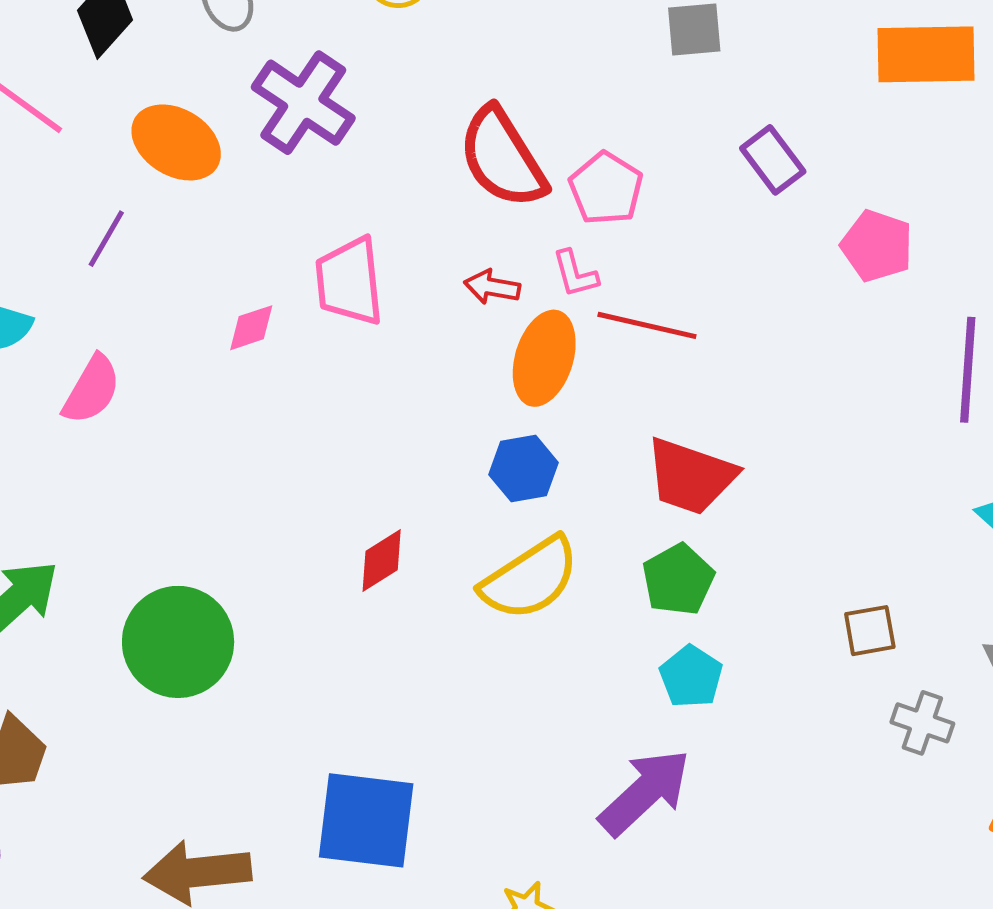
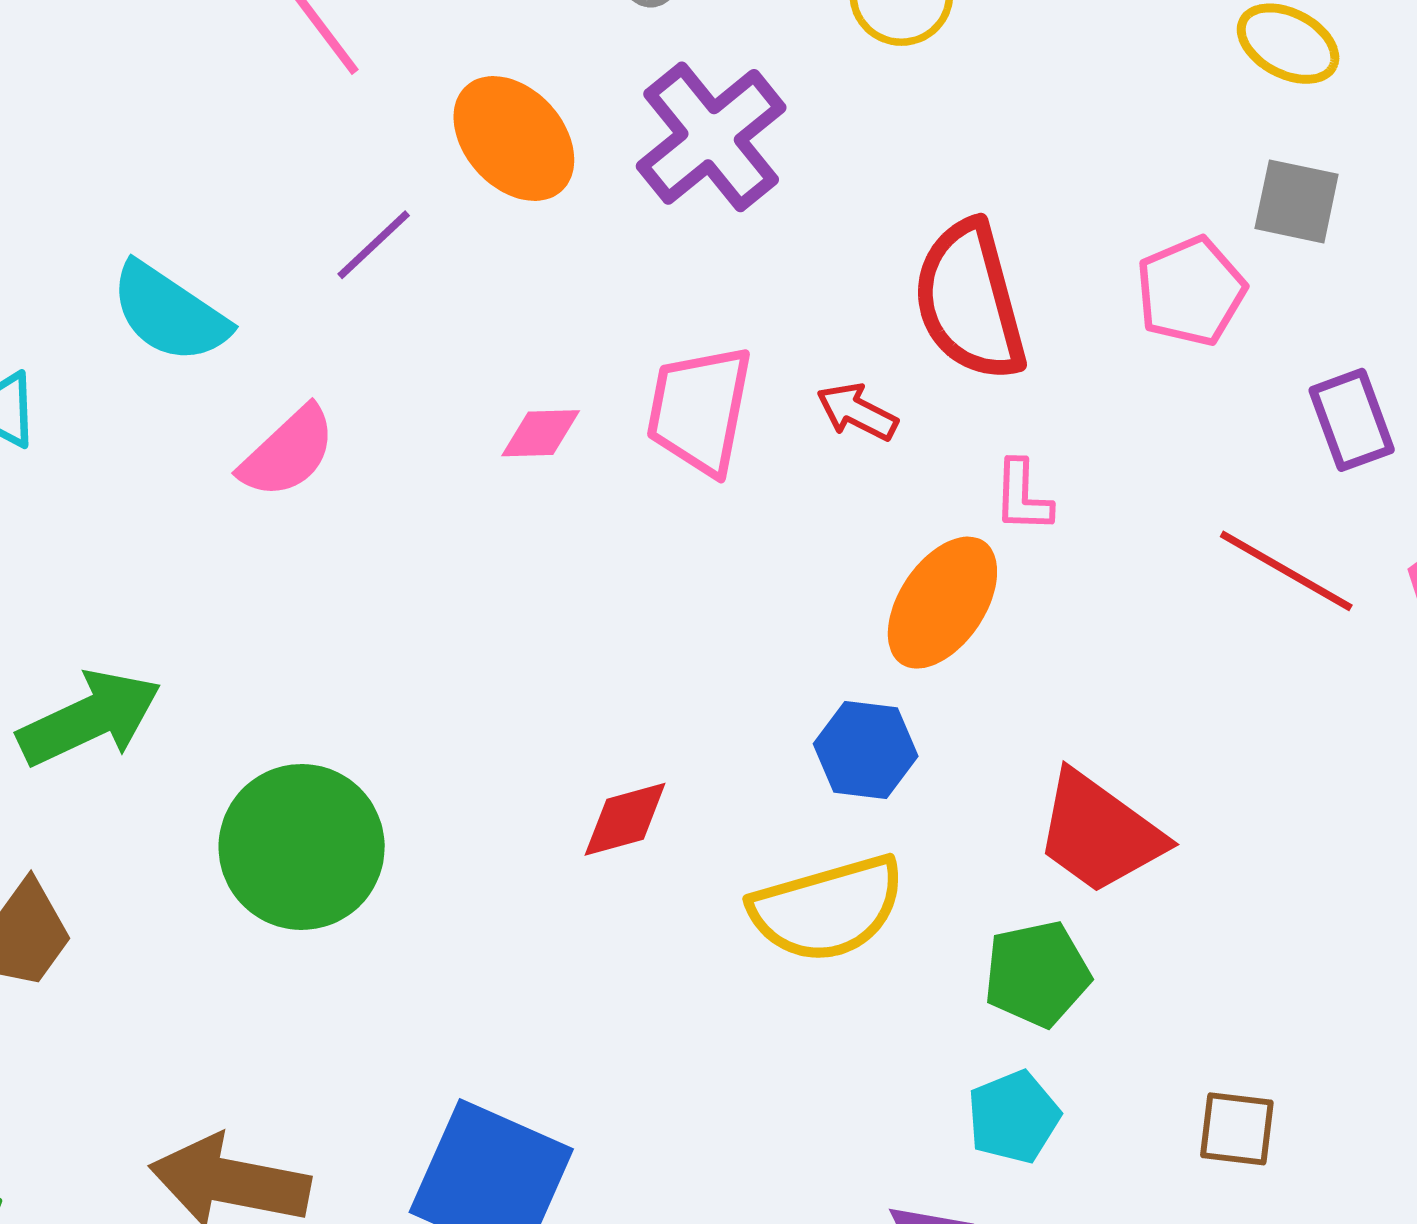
pink pentagon: (606, 188) -> (1191, 291), moved
red arrow: (492, 287) -> (857, 412), moved
red line: (647, 325) -> (1286, 571), moved
brown square: (870, 631) -> (1237, 1129), moved

